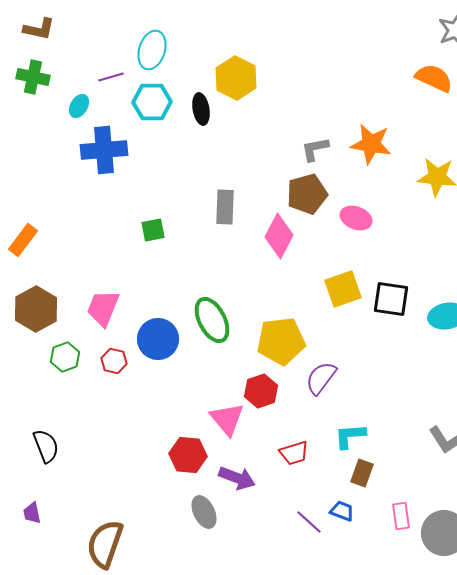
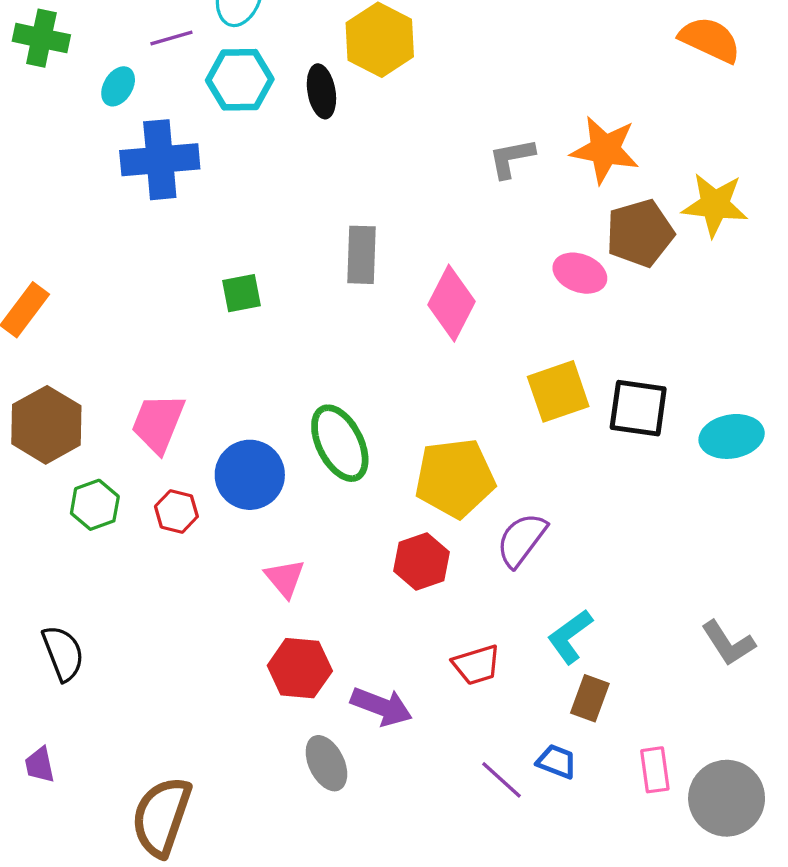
brown pentagon: (307, 194) -> (640, 233), moved
pink triangle: (227, 419) -> (285, 578), moved, size x0.7
cyan L-shape: (350, 436) -> (570, 637), turned -32

